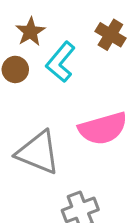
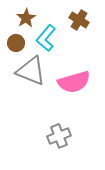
gray triangle: (38, 153) -> (31, 71), moved

